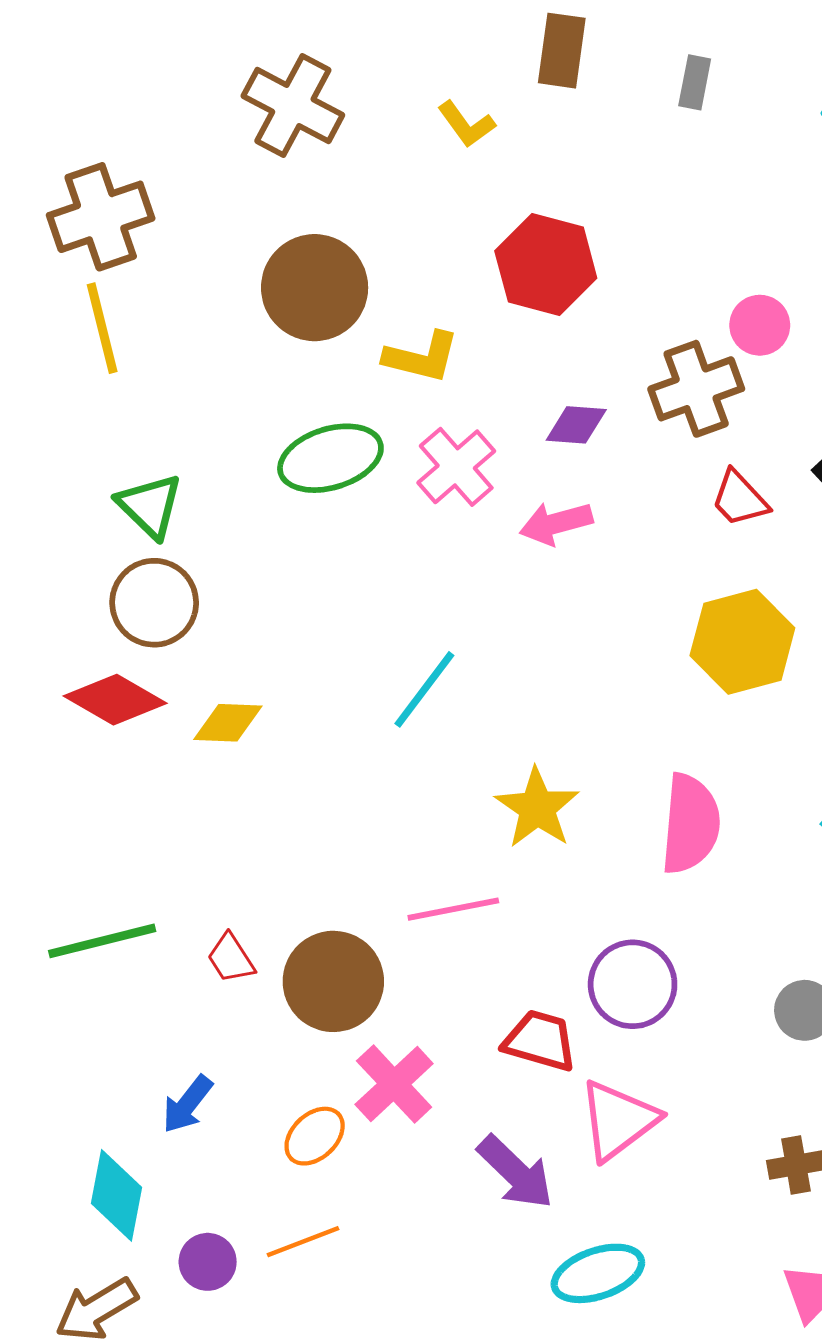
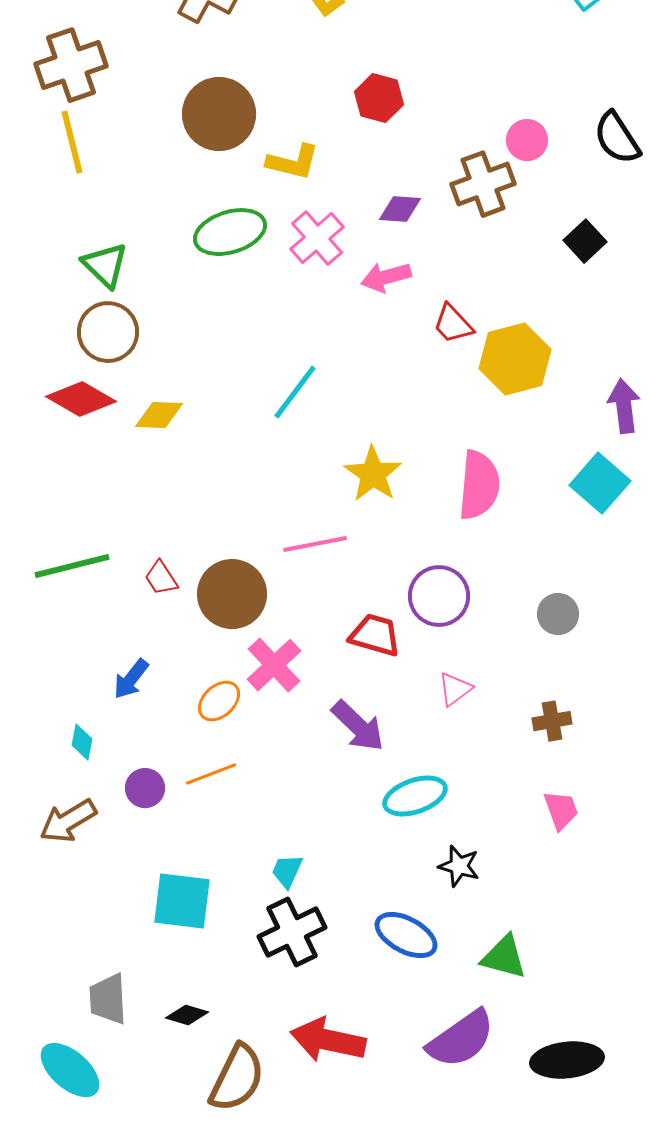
red hexagon: (546, 265) -> (379, 98), size x0.7
red trapezoid: (740, 499) -> (453, 324), moved
pink triangle: (618, 1120) -> (455, 689), moved, size x0.6
cyan diamond: (117, 1195) -> (82, 742), size x0.6

